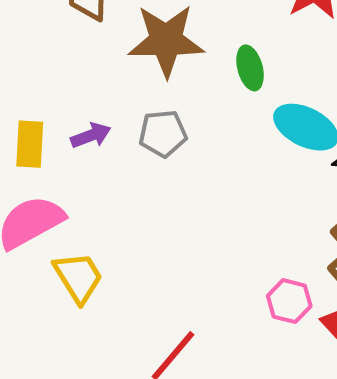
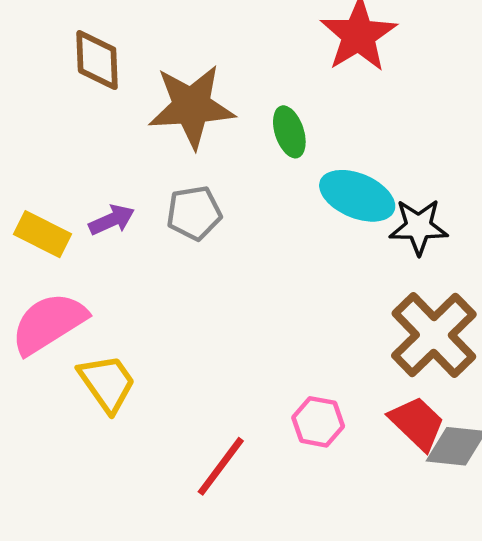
yellow rectangle: (30, 144) -> (43, 234), turned -63
pink hexagon: (289, 301) -> (318, 422), moved

